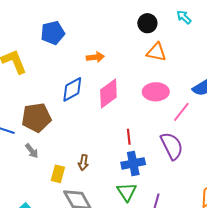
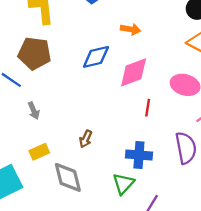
brown pentagon: (36, 118) -> (35, 53), moved
red line: (129, 137) -> (148, 108), moved
yellow rectangle: (58, 174) -> (39, 152), moved, turned 36

